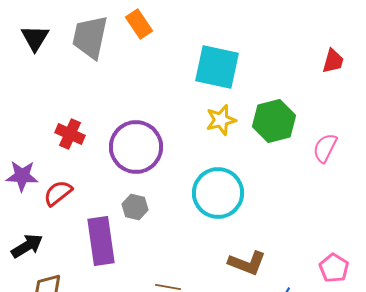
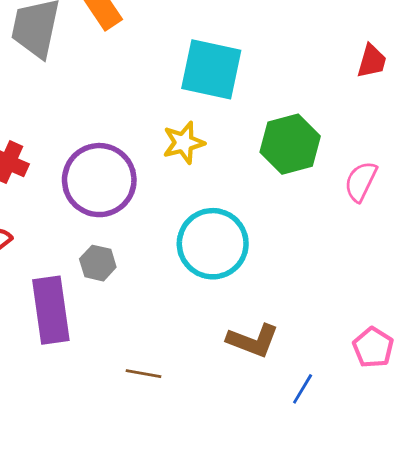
yellow star: (221, 120) -> (184, 143), moved

